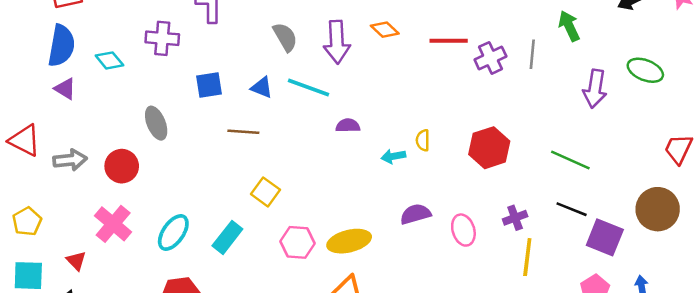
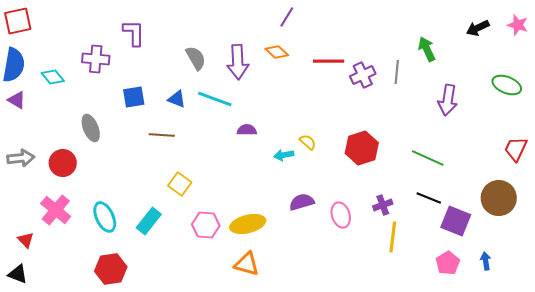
green ellipse: (645, 70) -> (507, 85), moved
yellow semicircle: (423, 140) -> (308, 142), turned 132
cyan ellipse: (173, 232) -> (105, 217), turned -60

